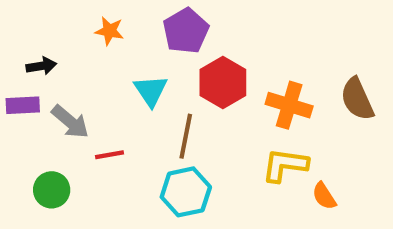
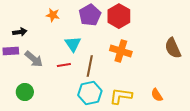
red hexagon: (223, 82) -> (119, 16), moved
orange cross: (289, 105) -> (121, 51), moved
red line: (109, 155) -> (64, 65), moved
yellow L-shape: (285, 165) -> (121, 96), moved

